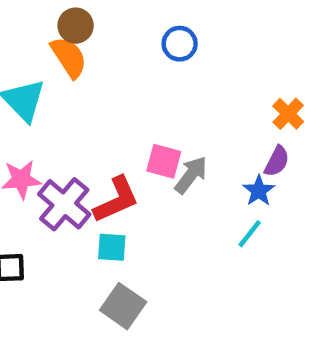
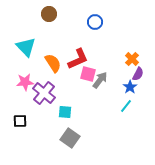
orange semicircle: (69, 57) -> (53, 63), moved
orange cross: (288, 114) -> (132, 59), moved
red L-shape: (116, 200) -> (78, 59), moved

